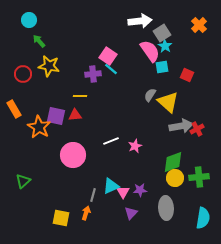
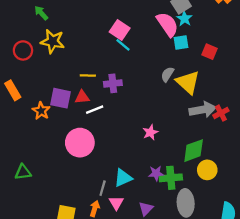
purple cross: (93, 74) -> (113, 83), moved
orange star: (39, 127) -> (41, 111), size x0.7
white line: (111, 141) -> (95, 110), moved
green cross: (199, 177) -> (171, 178), moved
yellow circle: (175, 178) -> (207, 170), moved
green triangle: (23, 181) -> (23, 172), turned 35
purple star: (140, 190) -> (156, 173), moved
pink triangle: (123, 192) -> (116, 203), moved

